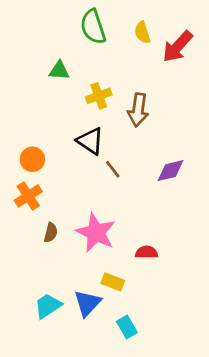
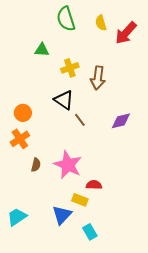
red semicircle: (147, 252) -> (94, 185), moved
cyan trapezoid: (48, 306) -> (17, 217), moved

